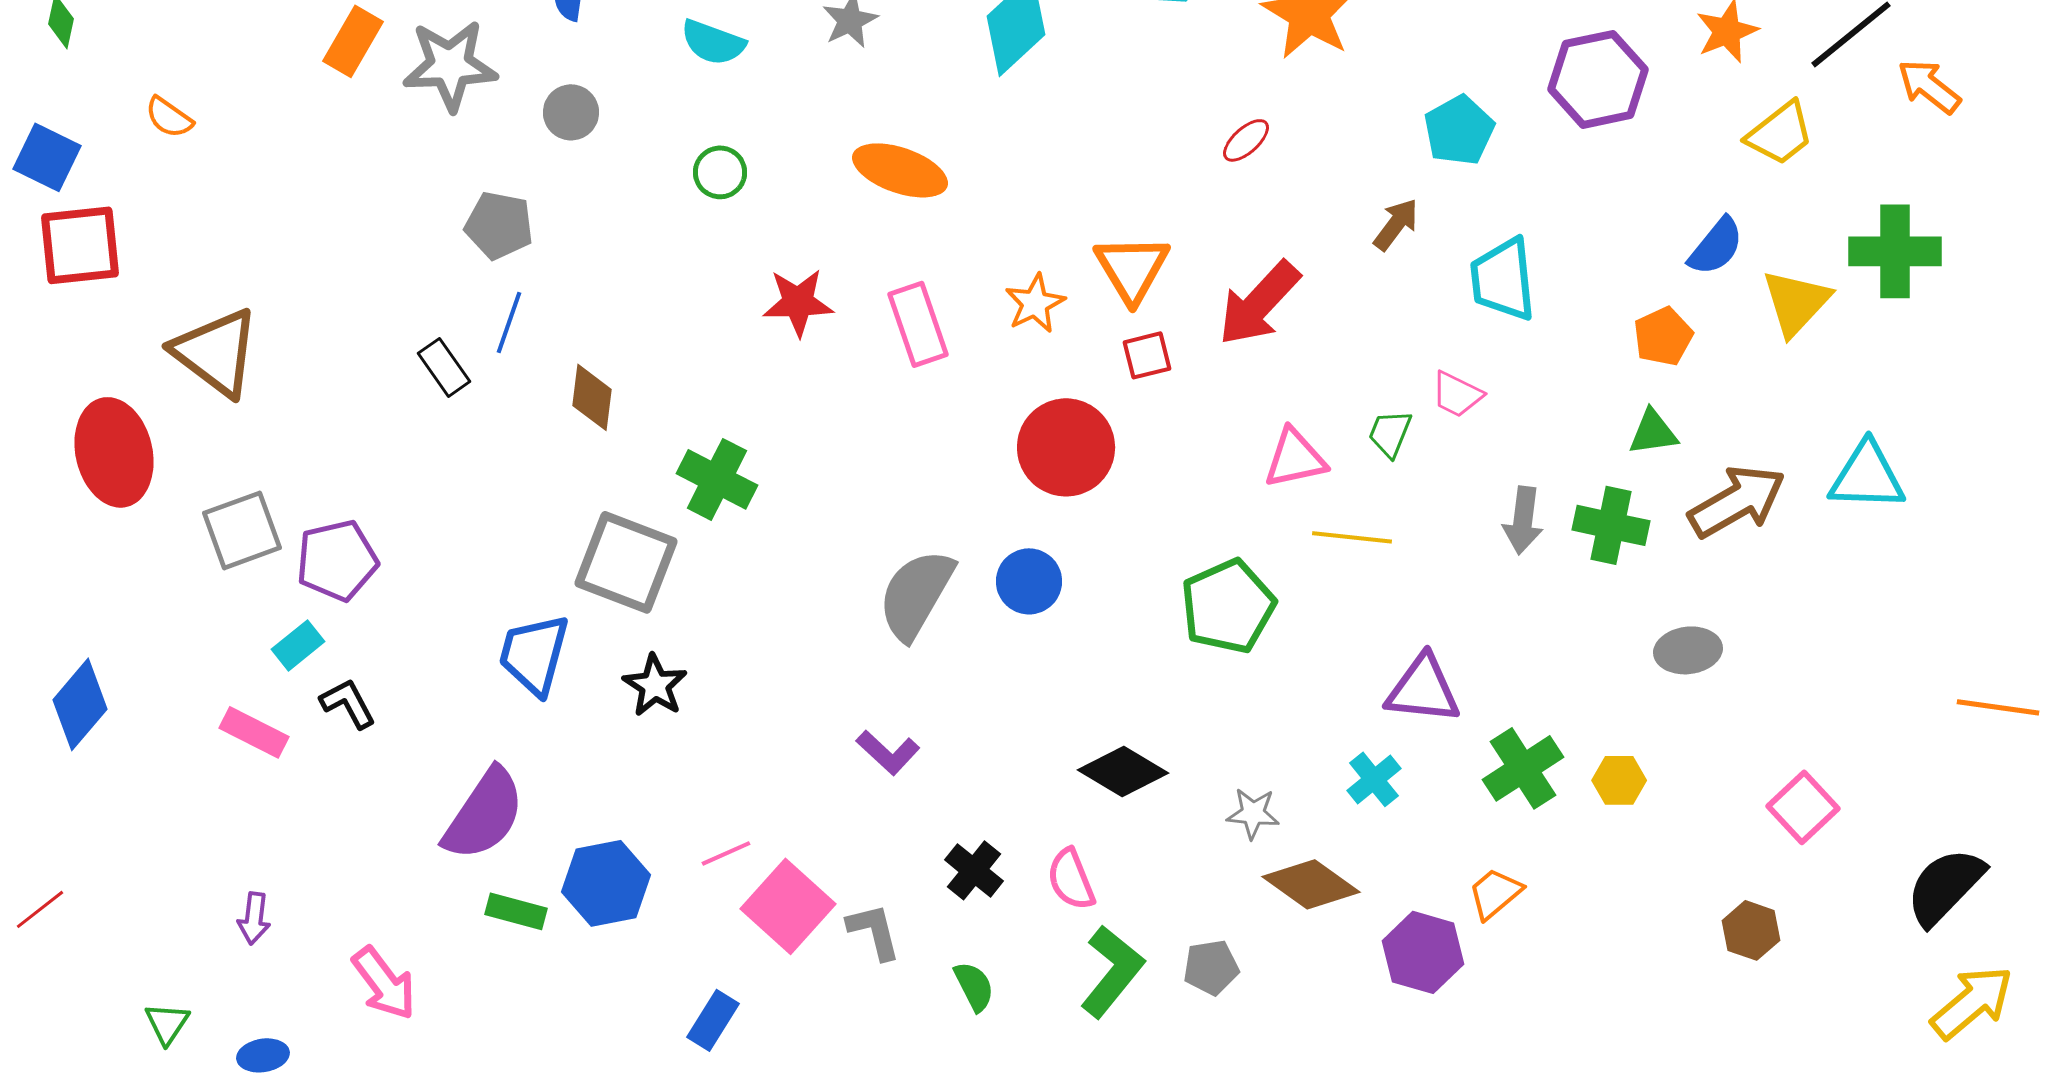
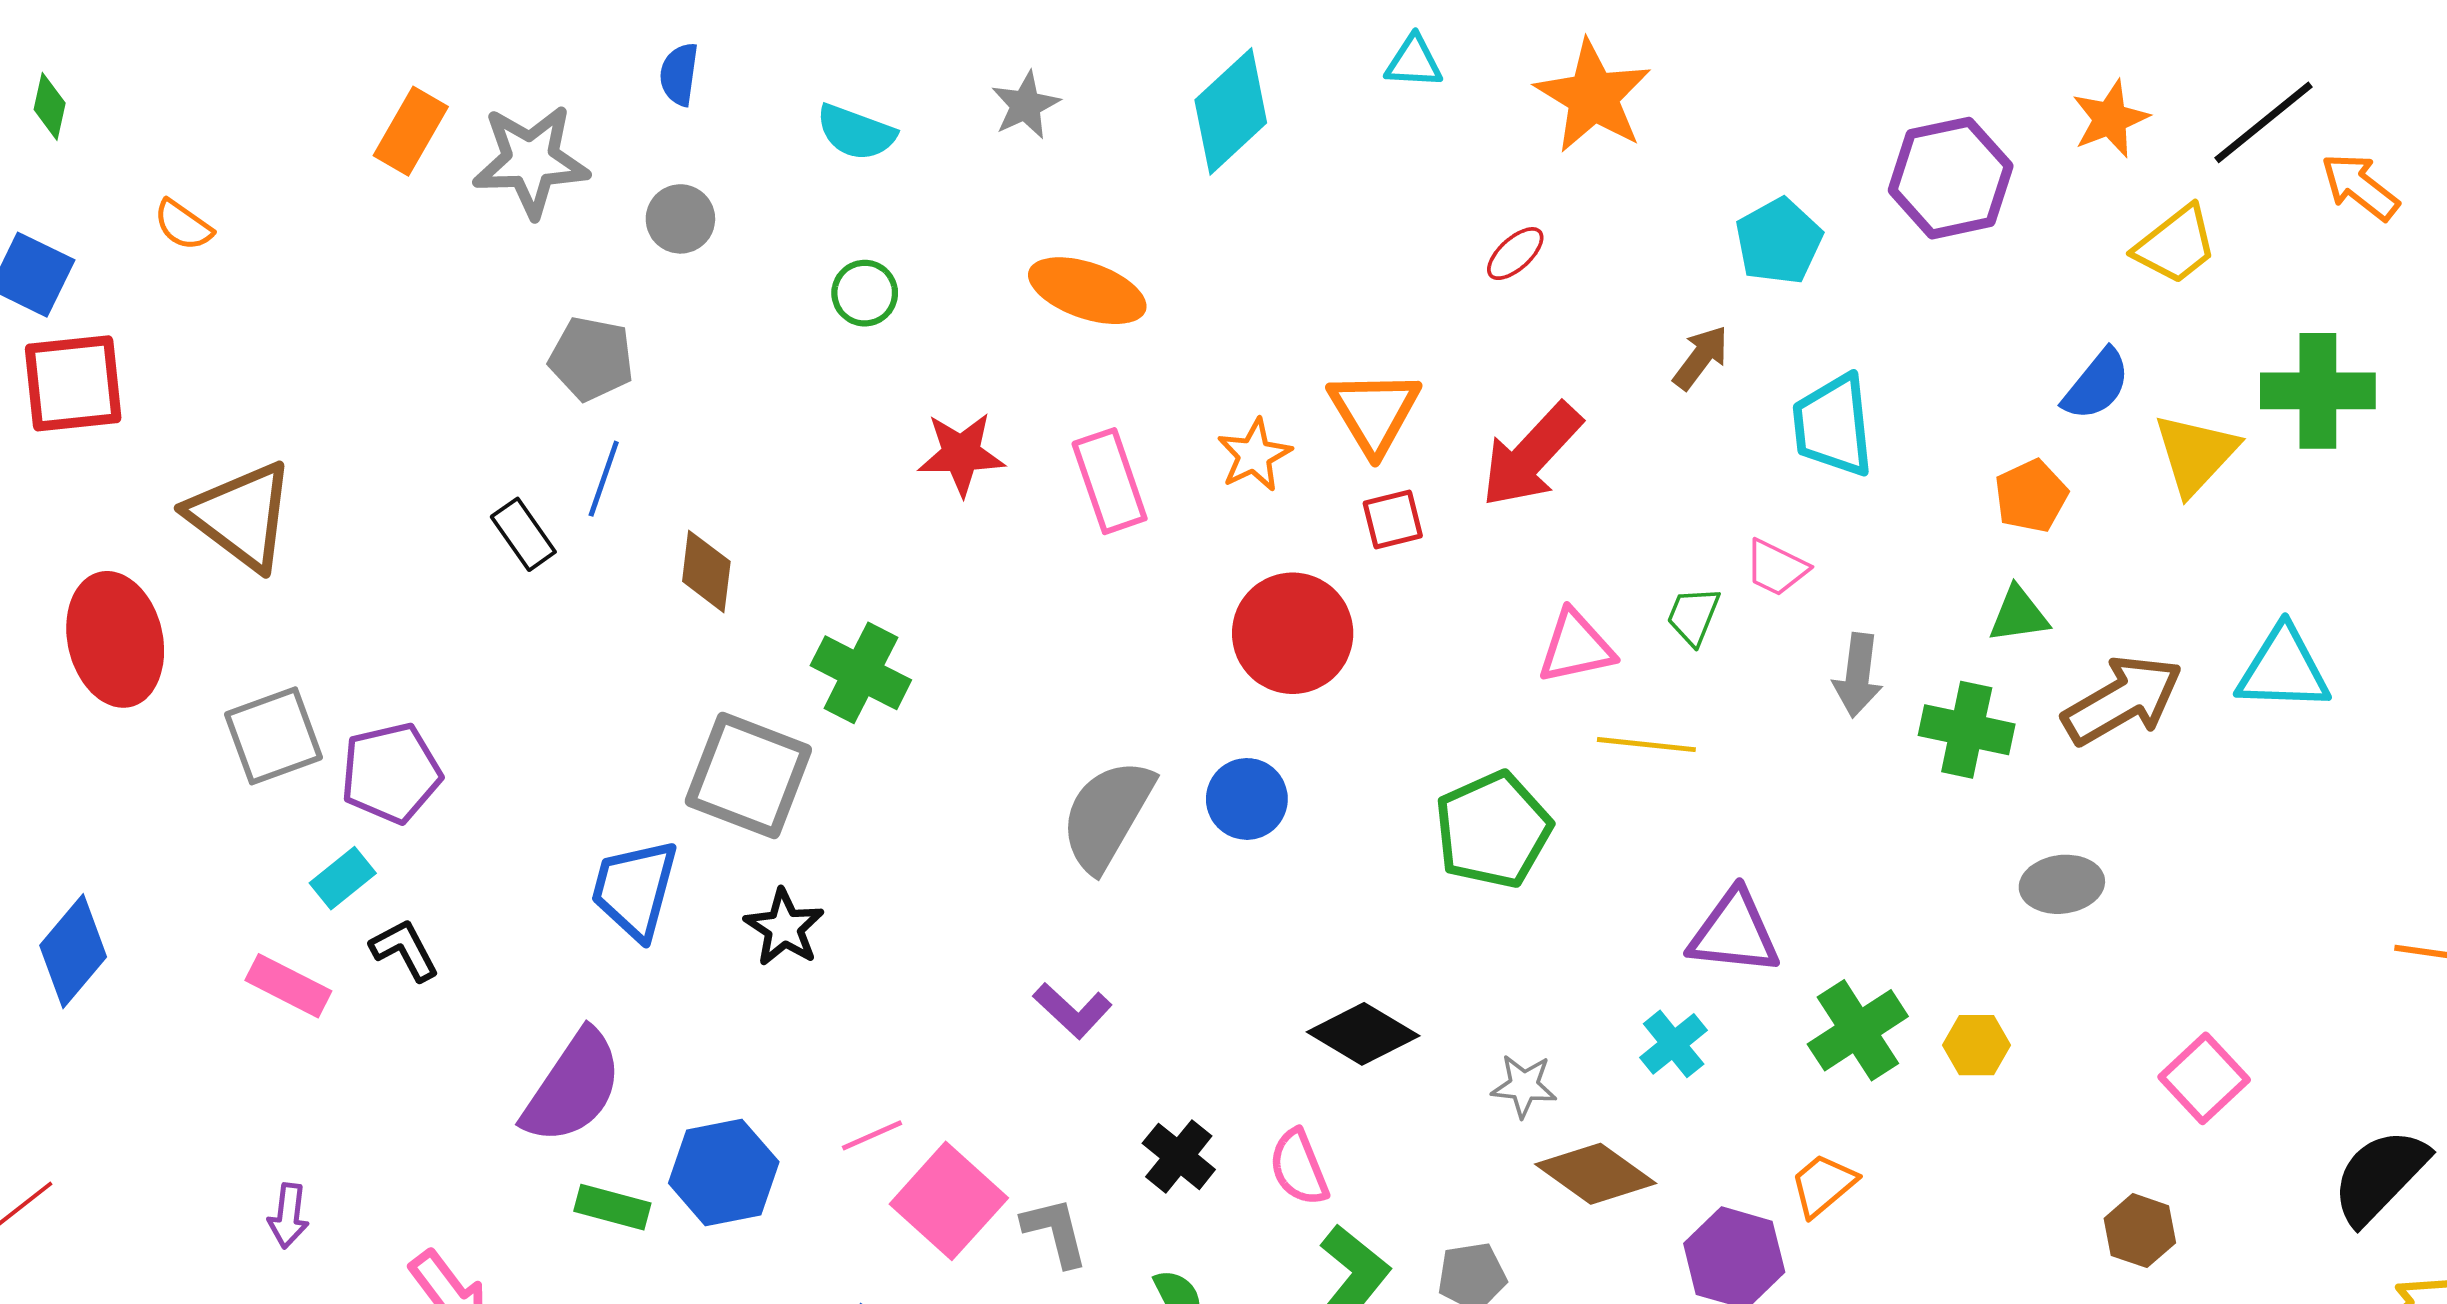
gray arrow: (1523, 520) -> (1858, 675), moved

